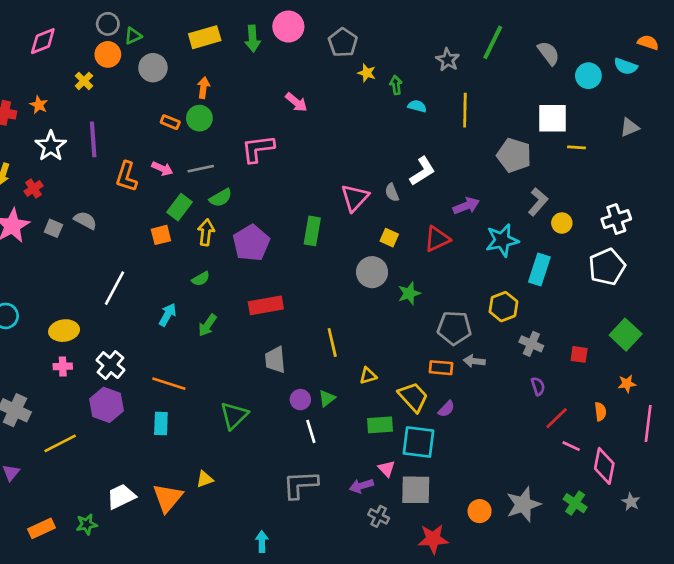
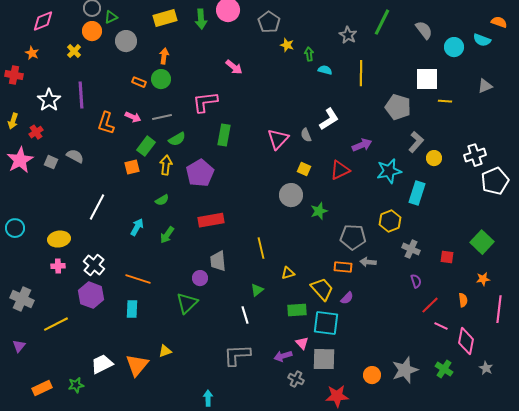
orange star: (39, 105) -> (32, 53), moved
green rectangle: (312, 231) -> (224, 135), moved
white pentagon: (607, 267) -> (495, 181), moved
purple circle: (300, 400) -> (200, 278), moved

